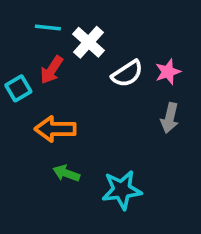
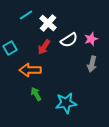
cyan line: (48, 27) -> (26, 15), turned -40
red arrow: (52, 70) -> (44, 47), moved
green arrow: (66, 173) -> (36, 94), turned 40

